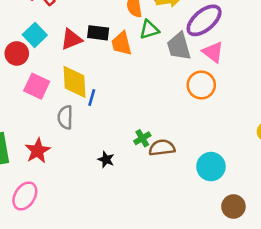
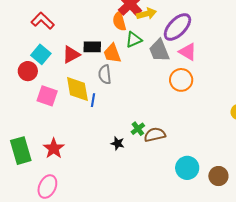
gray semicircle: (65, 117) -> (105, 74), moved
black star: (106, 159) -> (118, 143), moved
cyan circle: (211, 167) -> (187, 168), moved

